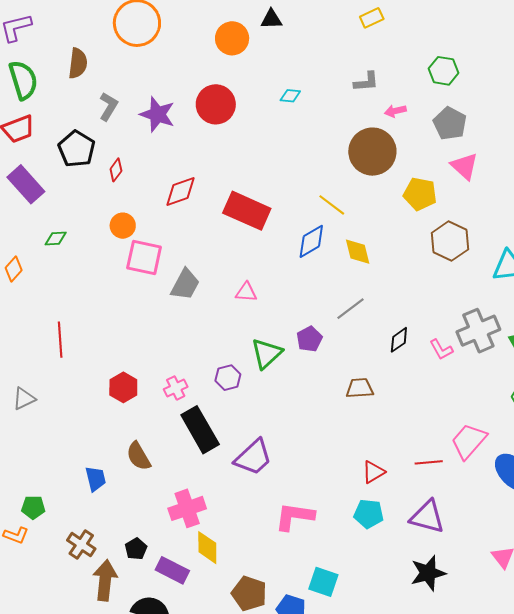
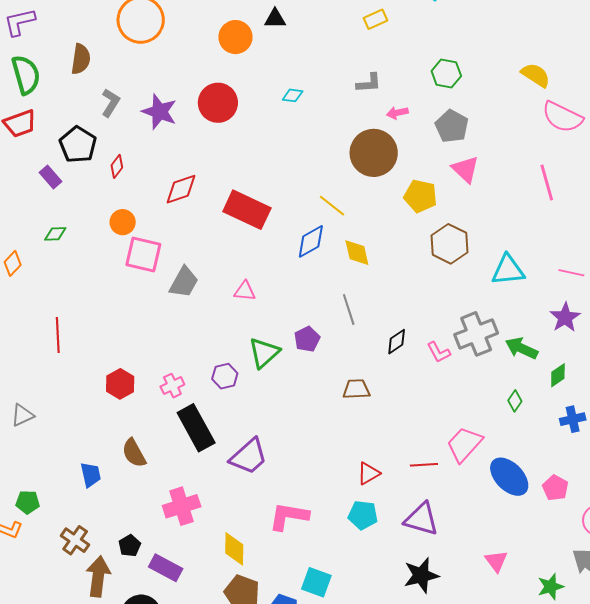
purple rectangle: (26, 184) -> (51, 177), moved, size x0.6
gray line: (350, 309) -> (349, 310), turned -72
gray triangle: (24, 399) -> (22, 415), moved
yellow diamond: (207, 548) -> (234, 549), moved

